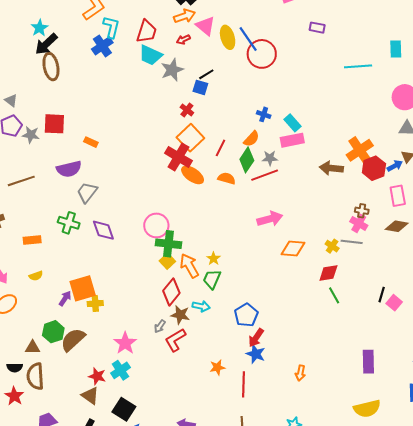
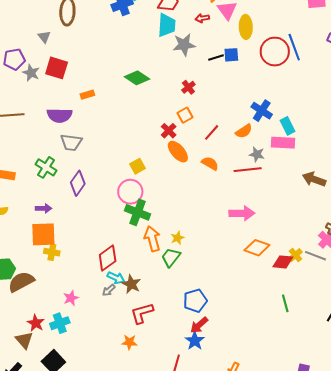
blue line: (248, 39) -> (294, 47), moved
cyan trapezoid: (150, 55) -> (167, 25), turned -125
blue square: (200, 87) -> (231, 55), moved, turned -35
gray triangle: (11, 101) -> (44, 37), moved
blue cross: (264, 114) -> (262, 111), size x1.5
orange square: (190, 138) -> (185, 115), size x0.6
orange rectangle: (91, 142) -> (87, 95), turned -56
red cross: (178, 157) -> (169, 131), size x0.6
green diamond: (247, 160) -> (137, 78), moved, turned 75
gray trapezoid: (87, 192) -> (71, 142), turned -135
purple diamond: (103, 230) -> (78, 183), turned 40
yellow square: (167, 261) -> (137, 166), moved
red diamond: (328, 273) -> (283, 262), moved
red diamond: (171, 292) -> (108, 258), moved
purple arrow: (65, 298) -> (44, 208), moved, turned 42
cyan arrow: (201, 306) -> (116, 278), moved
red L-shape: (175, 340) -> (142, 313), moved
pink star: (125, 343) -> (71, 298), size x0.7
orange star: (217, 367) -> (129, 342), moved

